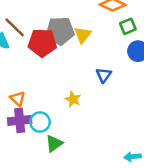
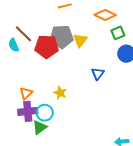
orange triangle: (18, 99) -> (26, 93), turned 32
yellow star: (73, 99) -> (60, 93), moved
green triangle: (54, 144) -> (40, 127), moved

